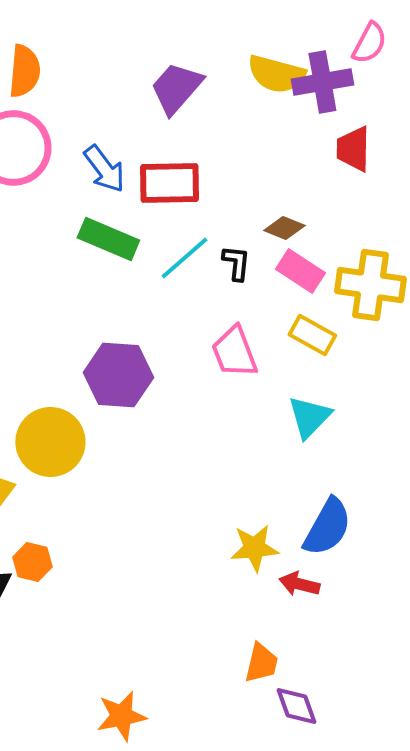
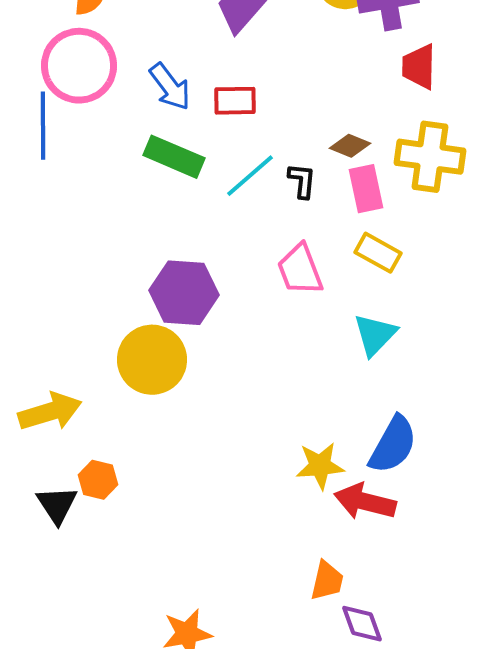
red rectangle: (169, 183) -> (235, 101), size x0.7
pink rectangle: (300, 271) -> (366, 189), turned 45
yellow cross: (370, 285) -> (430, 157), moved
yellow circle: (50, 442) -> (152, 360), moved
red arrow: (299, 584) -> (365, 502), size x1.5

